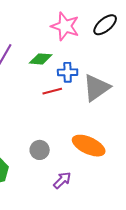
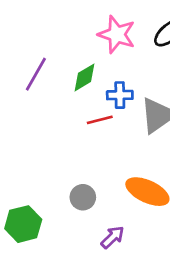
green diamond: (41, 59) -> (85, 77), turned -35

